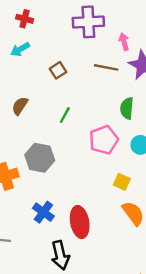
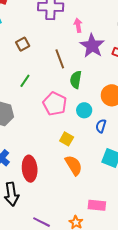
brown line: (106, 67) -> (60, 59), moved, turned 54
pink pentagon: (104, 140) -> (55, 104), turned -30

